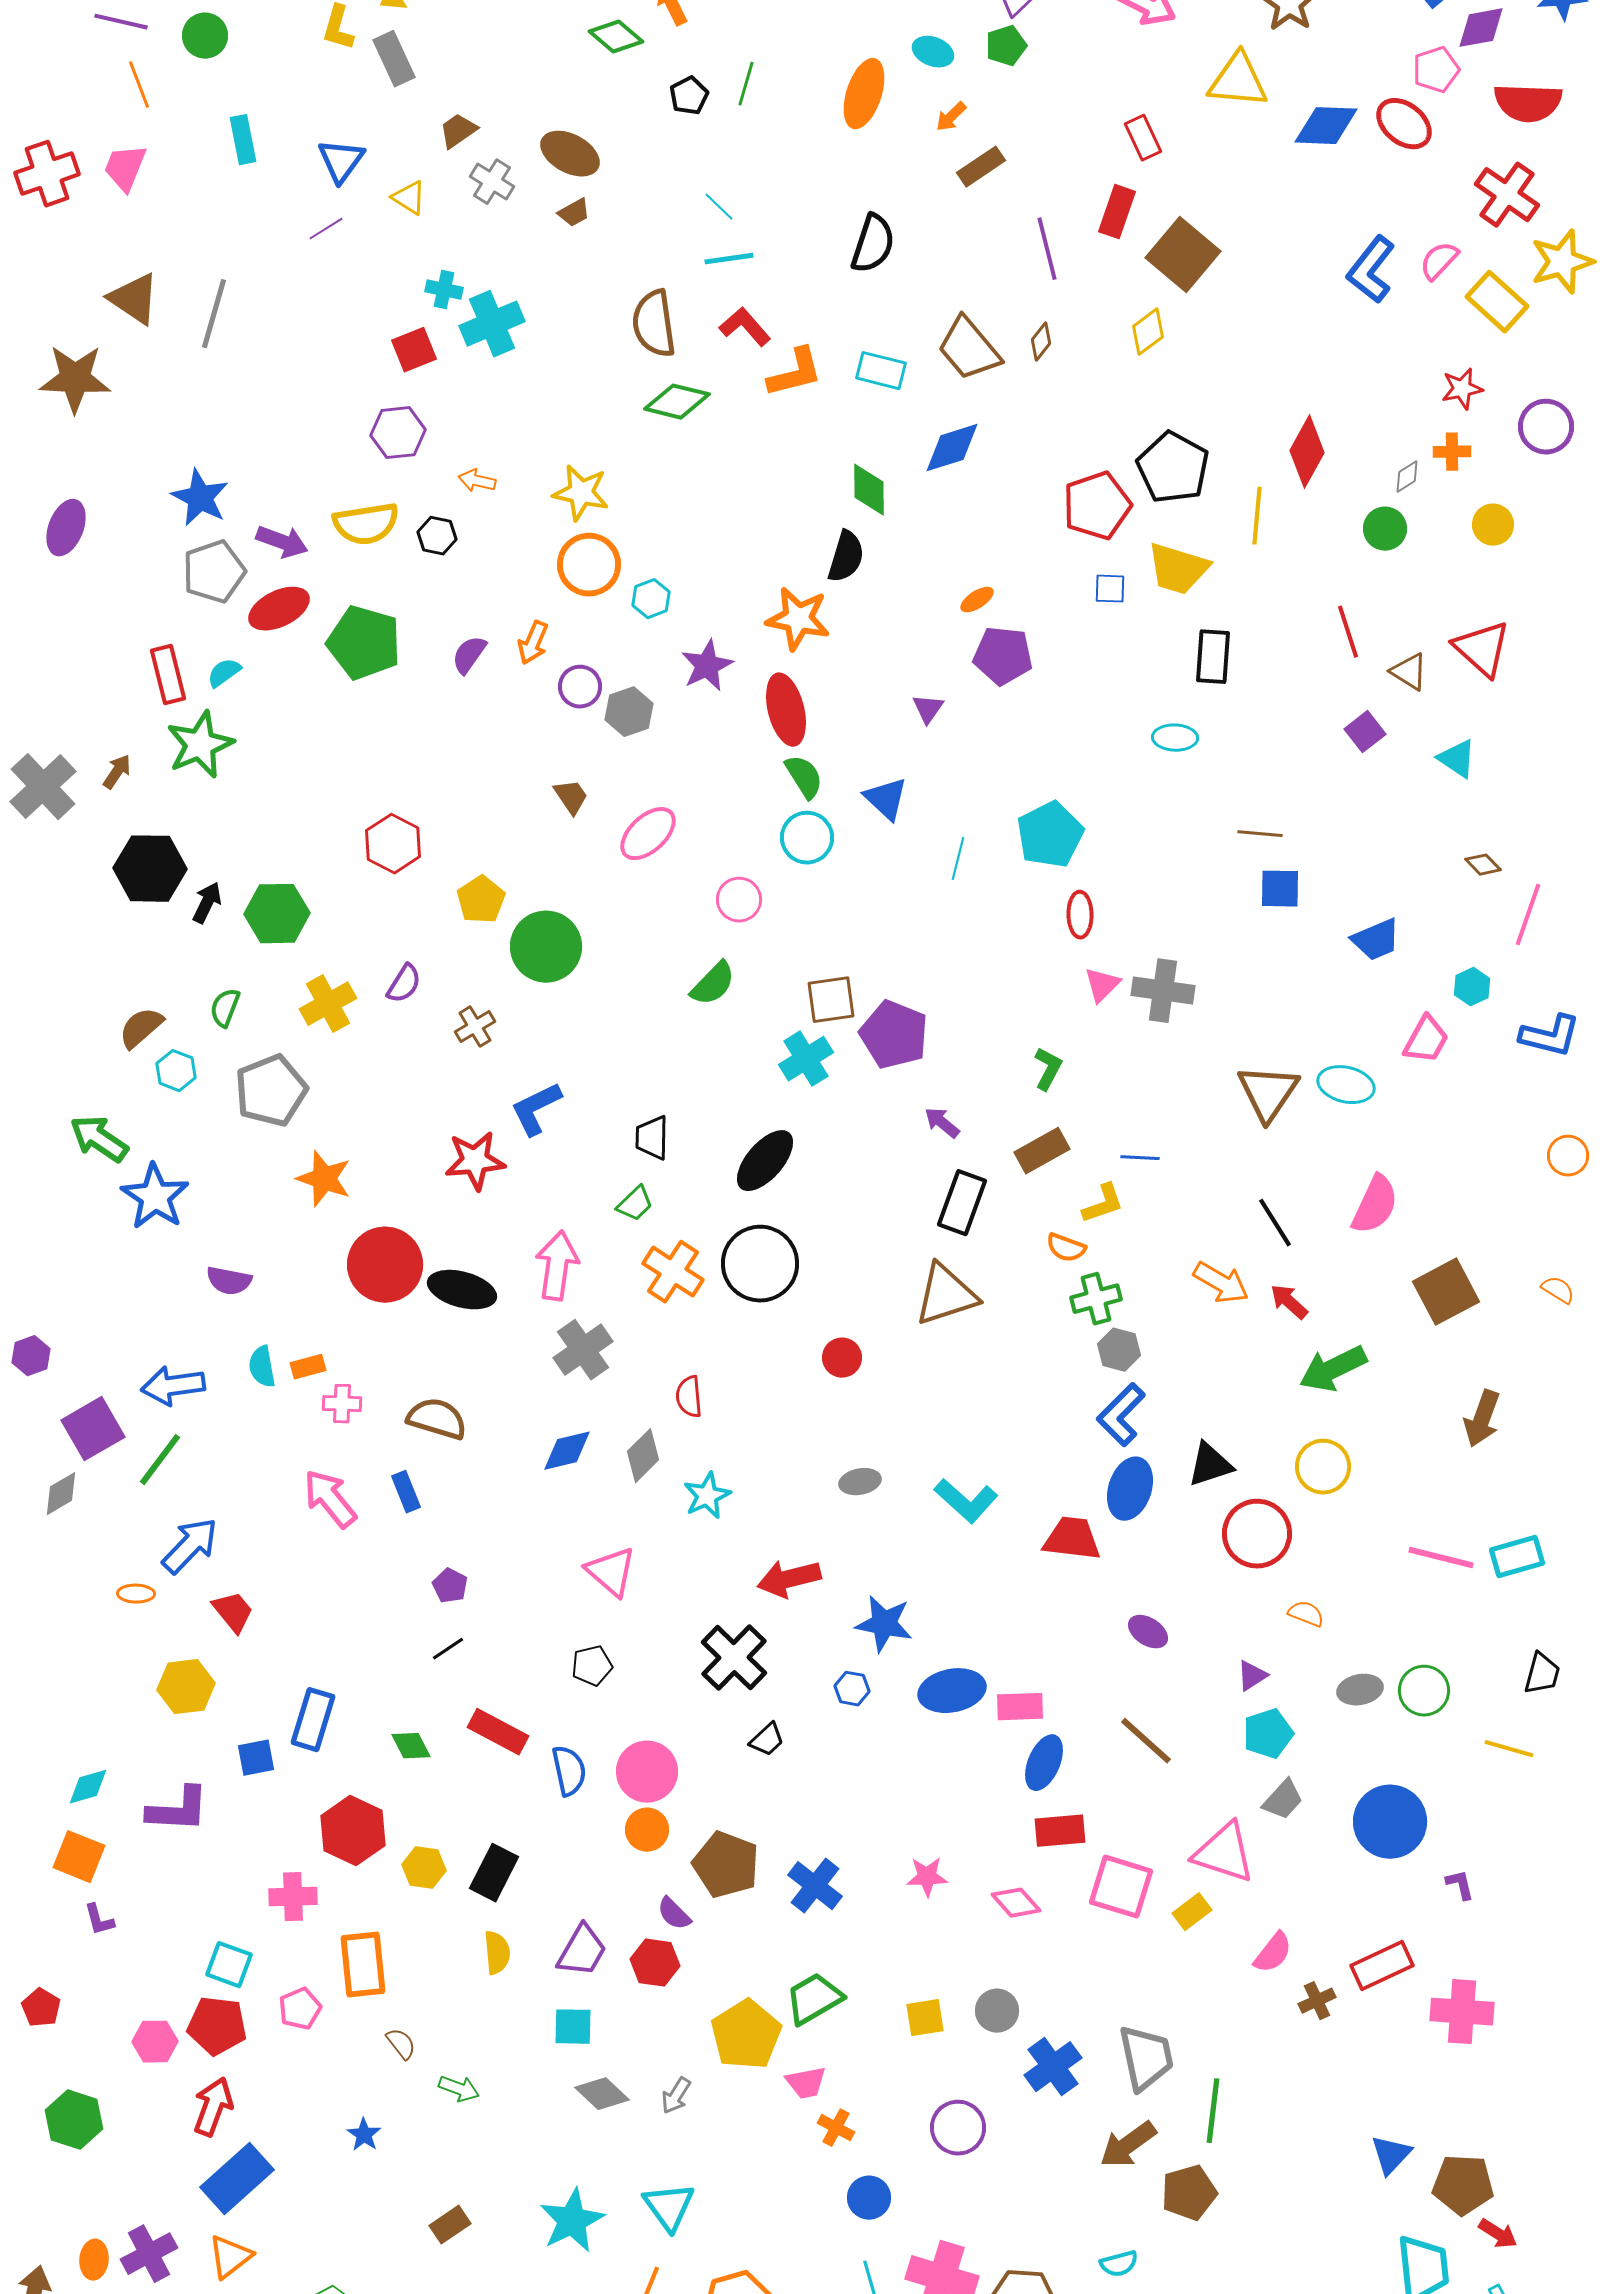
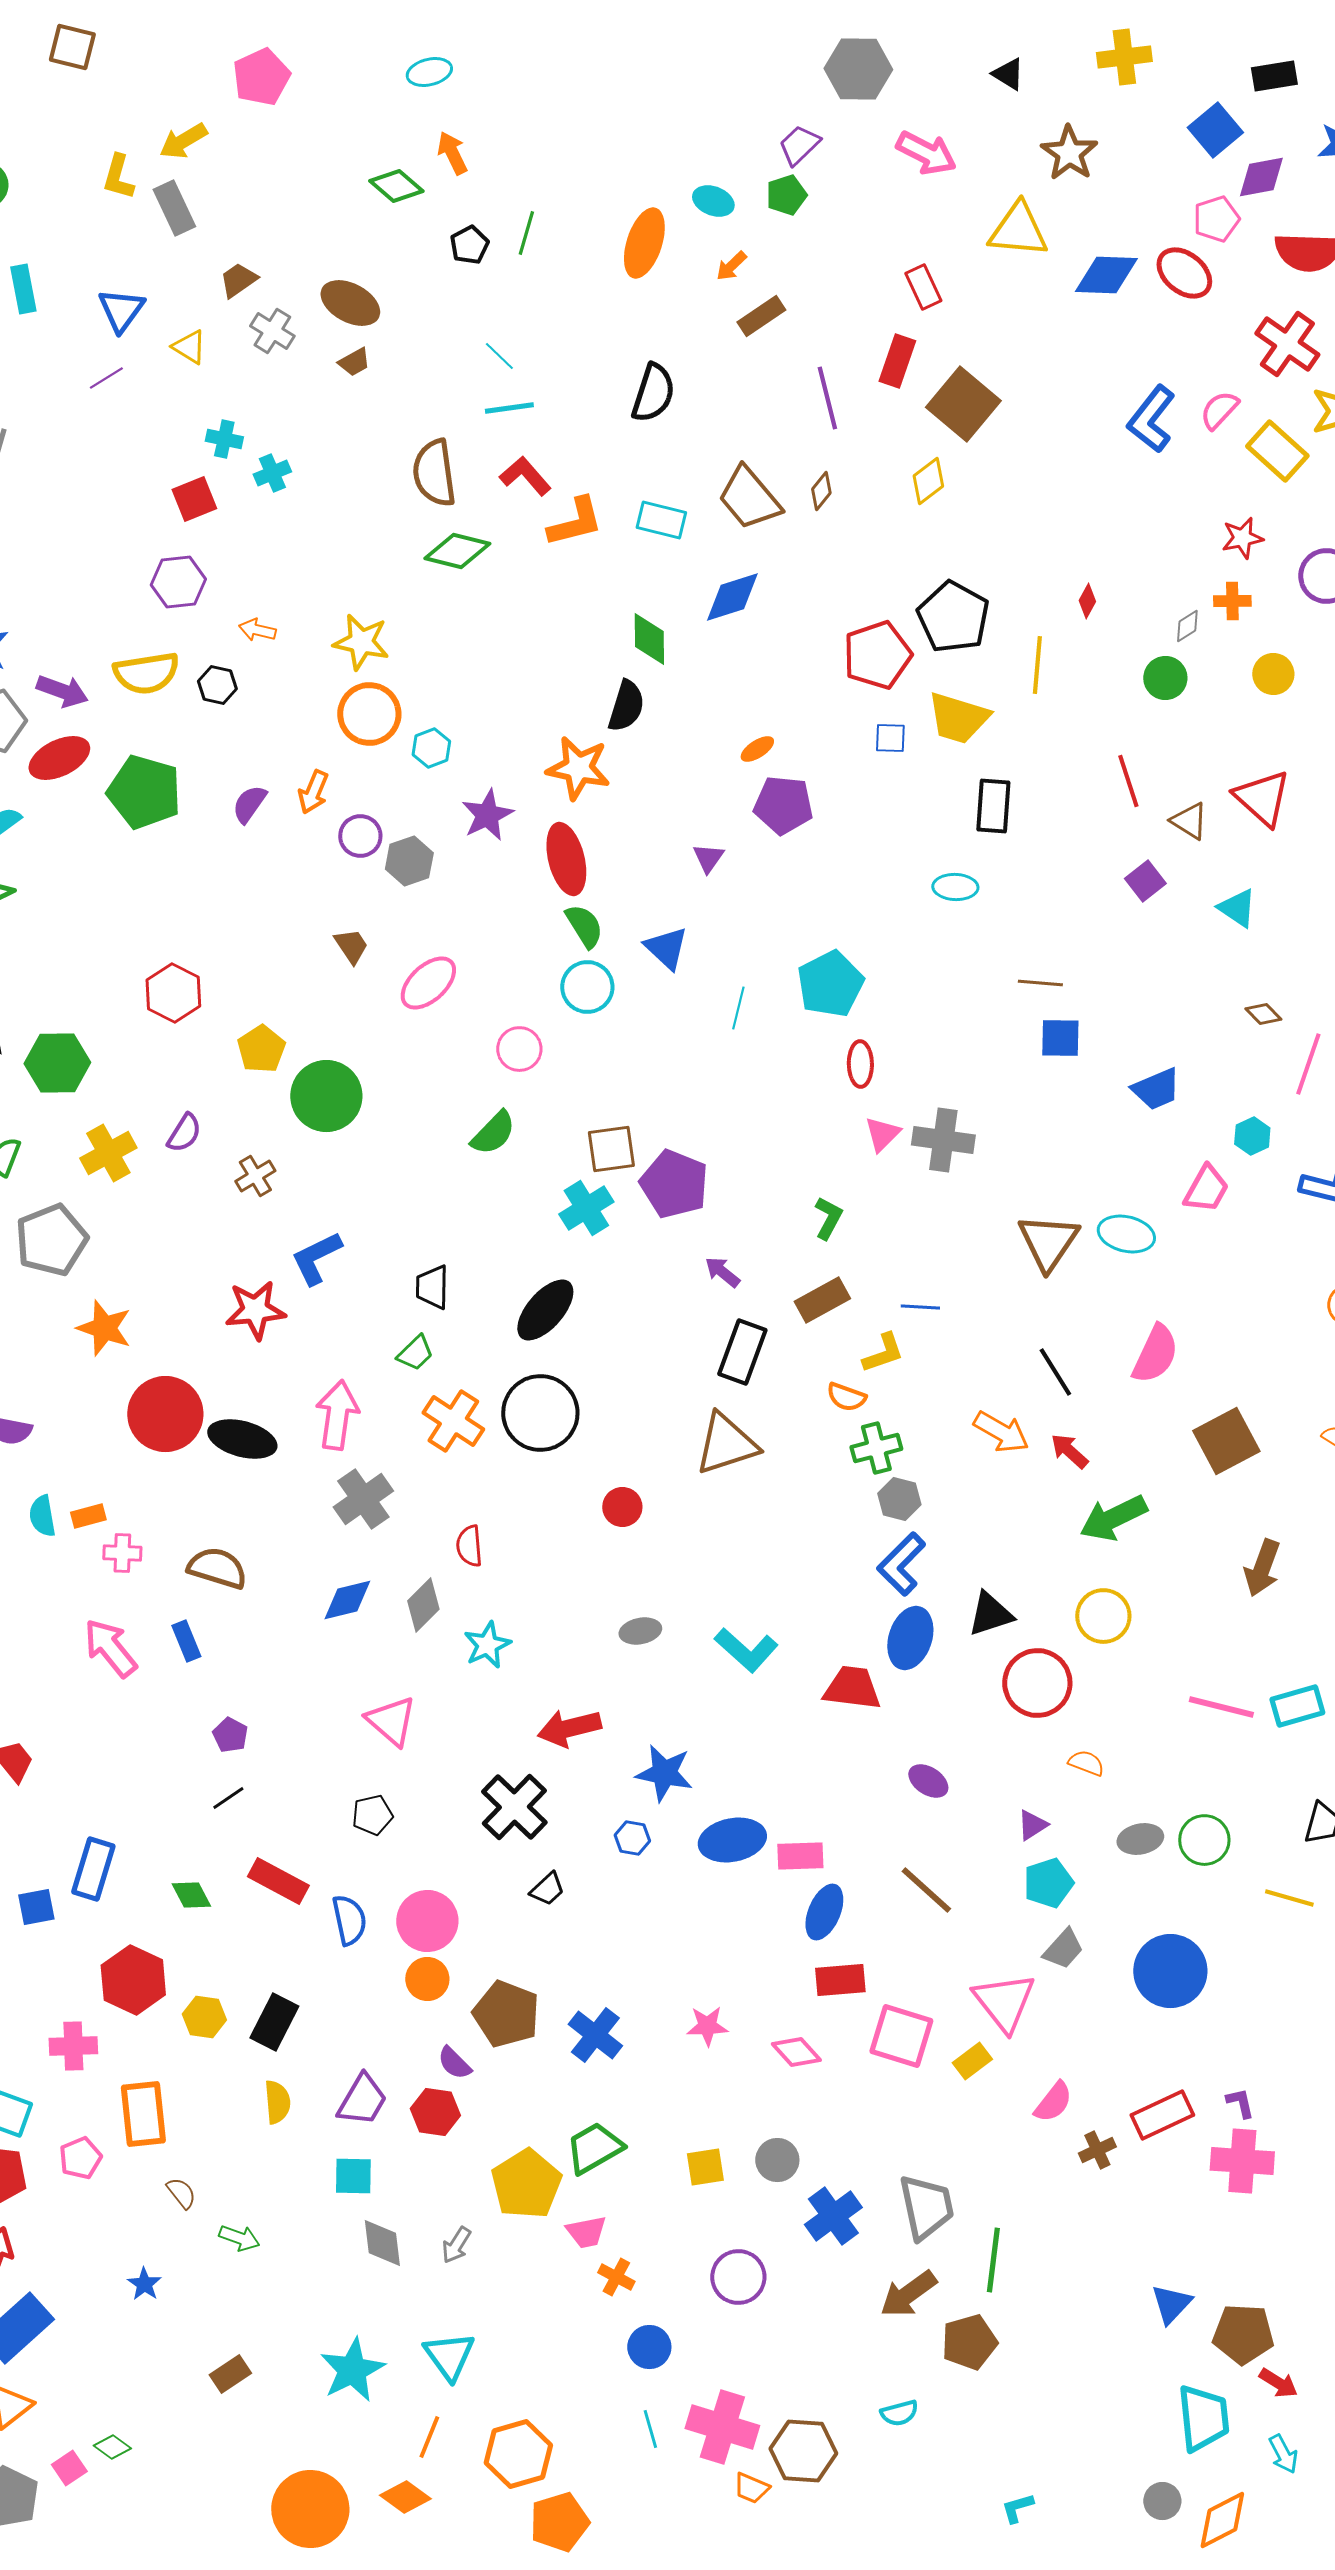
cyan cross: (492, 324) -> (272, 473), size x0.6
red diamond: (1307, 452) -> (1087, 601), size x0.5
pink triangle: (1224, 1853) -> (1004, 2002), turned 34
purple L-shape: (1460, 1885) -> (1240, 2103), moved
gray diamond: (602, 2094) -> (382, 2243), turned 40

